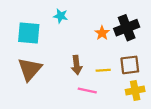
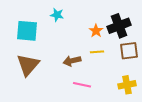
brown arrow: (77, 65) -> (72, 61), turned 84
brown square: (130, 65) -> (129, 51), moved
yellow line: (103, 70) -> (97, 52), moved

